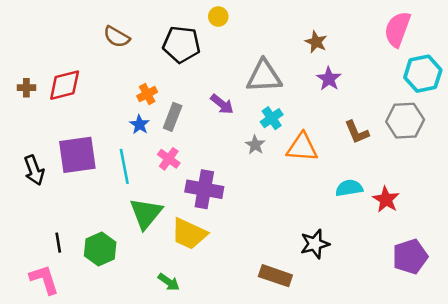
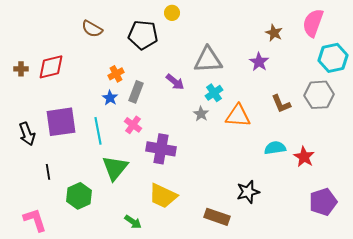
brown star: (316, 42) -> (274, 33), moved
yellow trapezoid: (189, 234) -> (163, 196), moved
black line: (58, 243) -> (48, 172), moved

